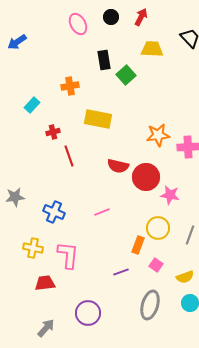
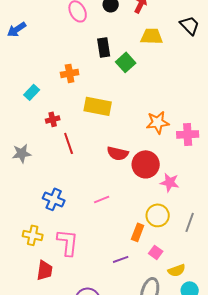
gray star: (15, 197) -> (22, 153), moved
yellow semicircle: (185, 277) -> (177, 270), moved
red trapezoid: (45, 283) -> (45, 270), turned 105

